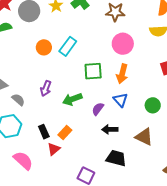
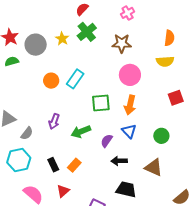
gray semicircle: (18, 100) -> (27, 133), turned 88
red triangle: (54, 149) -> (63, 191), moved

